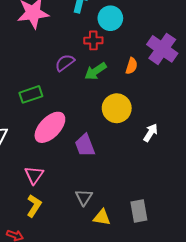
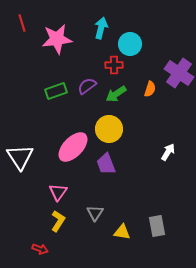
green rectangle: (31, 94) -> (56, 91), moved
yellow circle: (117, 108) -> (109, 129), moved
gray triangle: (84, 197) -> (95, 213), moved

